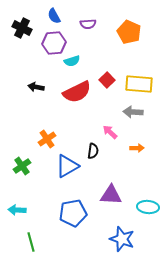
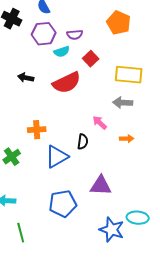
purple semicircle: (88, 24) -> (75, 35), moved
red square: (107, 80) -> (91, 59), moved
orange cross: (47, 139) -> (37, 130), turned 30
cyan ellipse: (148, 207) -> (138, 218), moved

